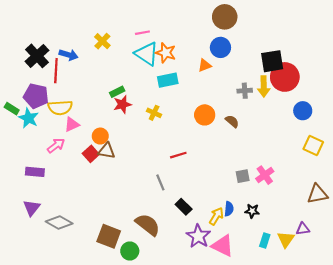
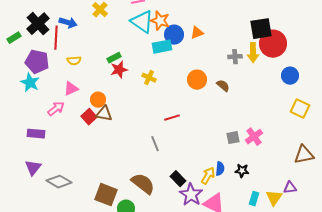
blue circle: (220, 47) -> (174, 35), moved
yellow semicircle: (60, 108) -> (74, 61), moved, size x0.6
green rectangle: (12, 109) -> (14, 38), moved, turned -64
black rectangle: (184, 207) -> (178, 179), moved

